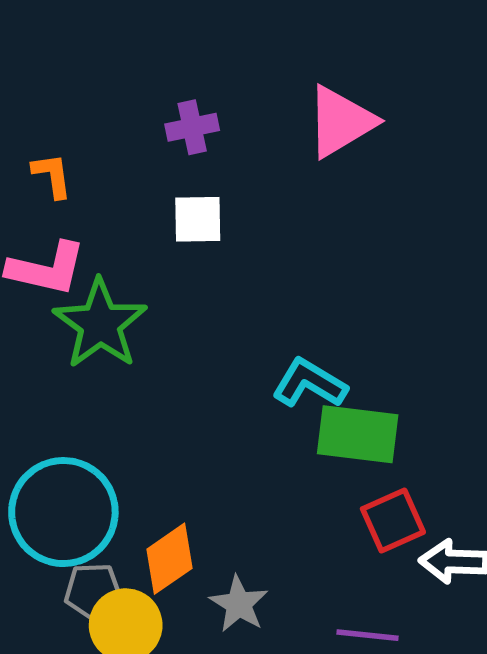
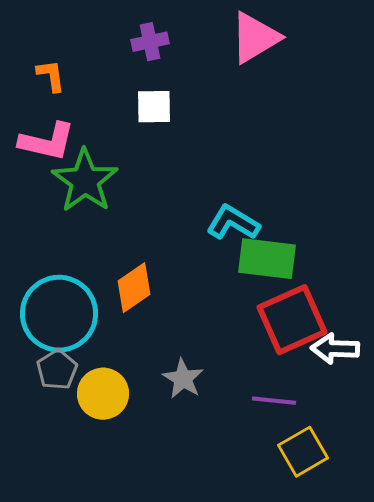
red square: (393, 521) -> (292, 320), size x1.5
orange diamond: (169, 559) -> (134, 288), moved
gray pentagon: (93, 591) -> (57, 370), moved, turned -30

